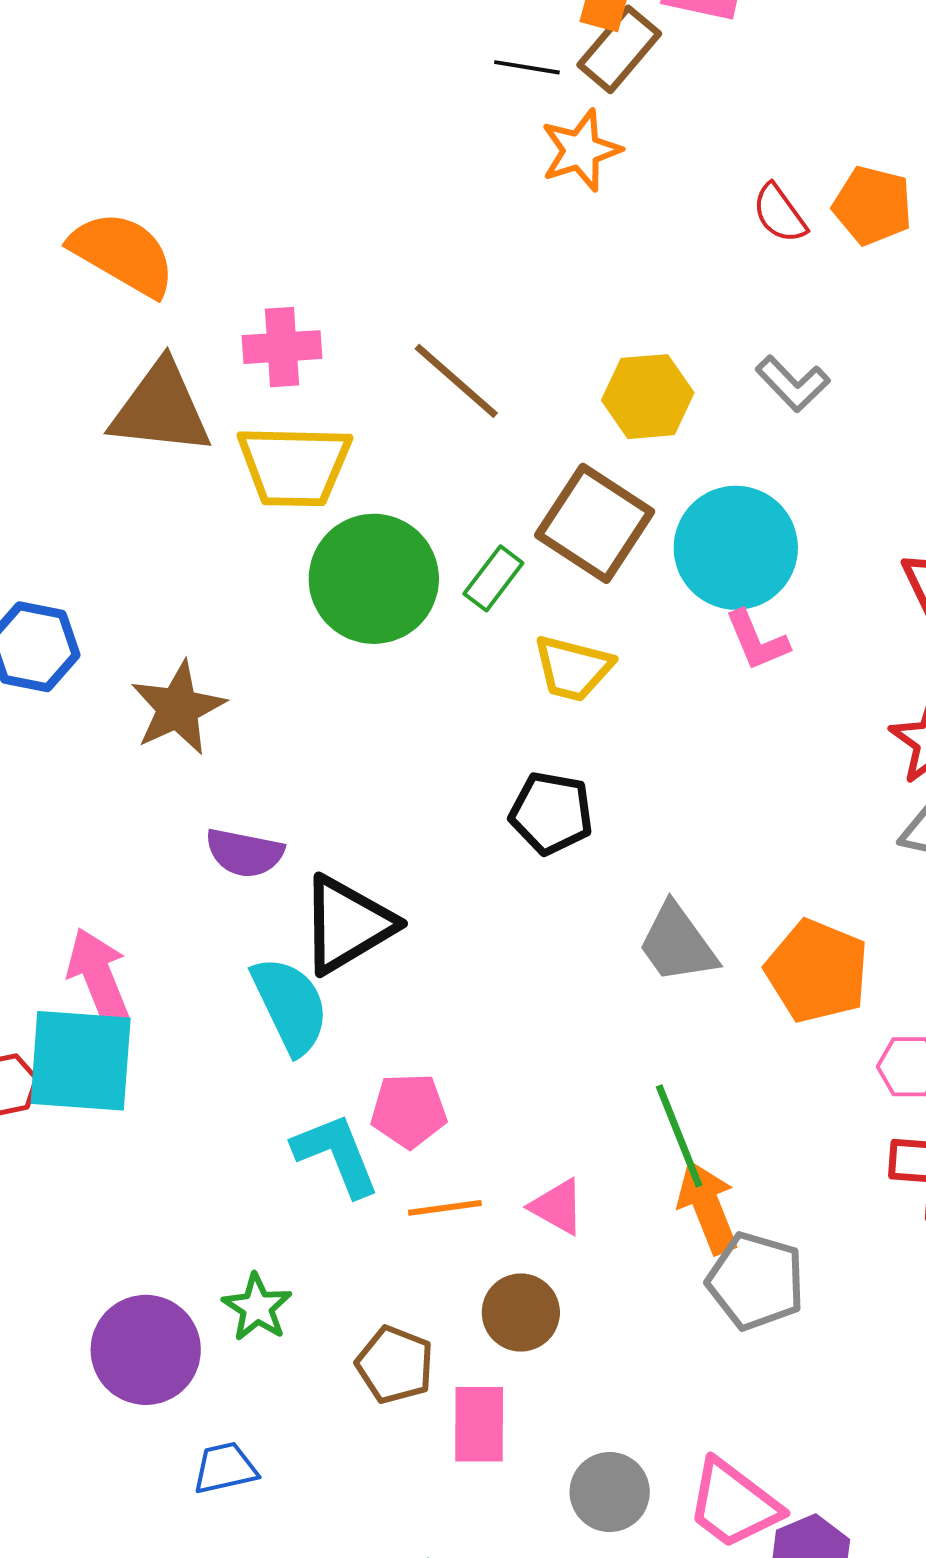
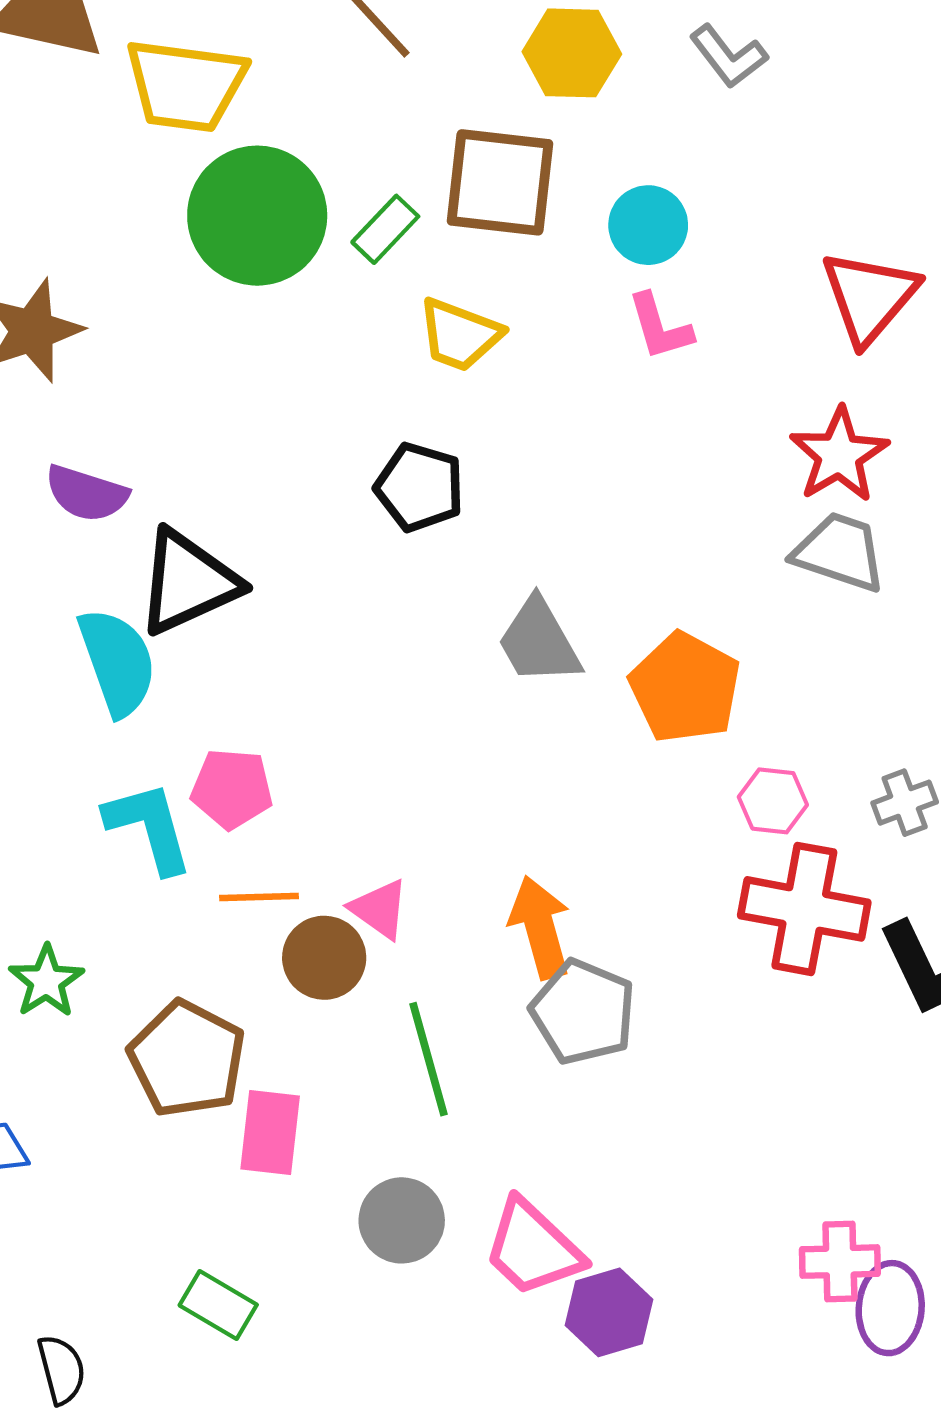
brown square: (595, 523) -> (500, 182), turned -33
cyan circle: (736, 548) -> (648, 225), size x0.6
green line: (679, 1136) -> (429, 1059), moved
brown circle: (521, 1313) -> (324, 958), moved
brown pentagon: (395, 1365) -> (187, 1059), size x1.4

